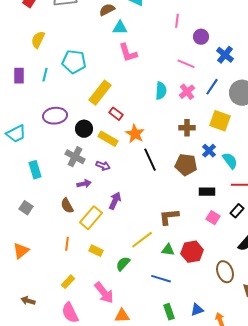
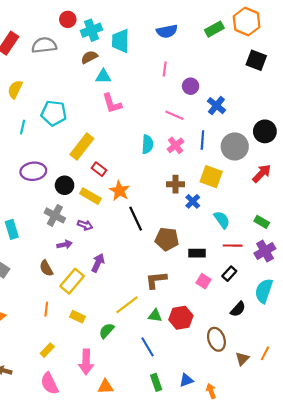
blue line: (212, 87) -> (202, 140), turned -30
blue cross: (209, 151) -> (193, 201), moved
brown pentagon: (186, 165) -> (167, 239), moved
blue line: (161, 279) -> (147, 347), turned 42
pink arrow: (104, 293) -> (86, 362), turned 40

